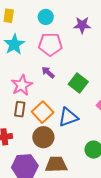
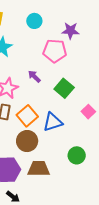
pink pentagon: (50, 44) -> (55, 51), moved

